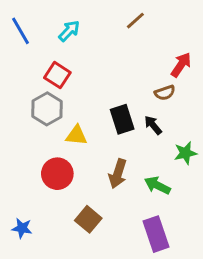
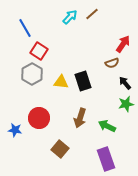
blue line: (21, 31) -> (25, 28), moved
cyan arrow: (69, 31) -> (70, 17), moved
black arrow: (153, 125) -> (125, 83), moved
yellow triangle: (76, 135) -> (61, 82), moved
blue star: (22, 228) -> (15, 130), moved

